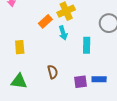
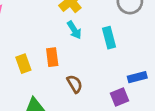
orange rectangle: (45, 21) -> (52, 57), moved, turned -40
purple square: (81, 82) -> (120, 97), moved

